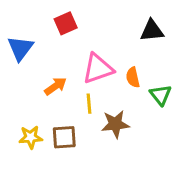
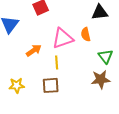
orange semicircle: (133, 77) -> (86, 34), moved
brown star: (115, 124) -> (101, 79), moved
brown square: (64, 137) -> (51, 85), moved

